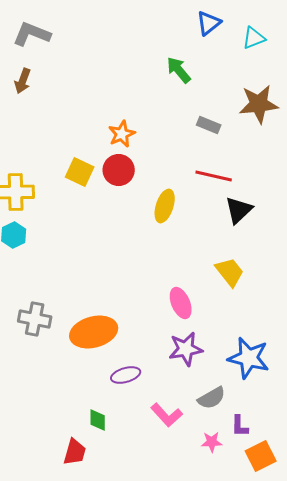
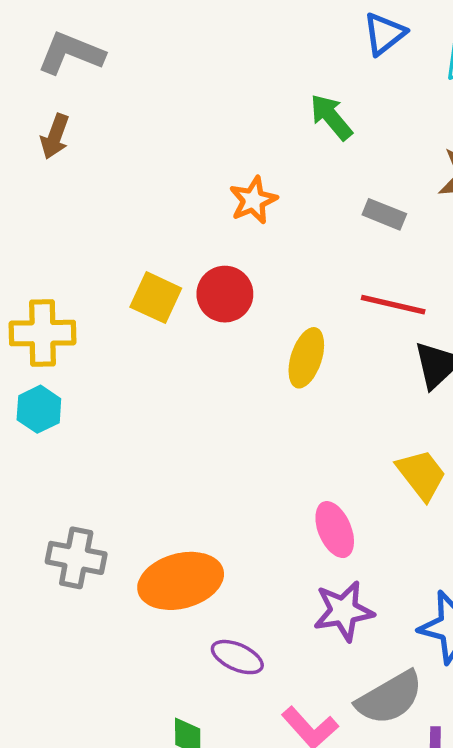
orange star: (122, 134) -> (253, 200), moved
purple ellipse: (126, 375) -> (237, 657), turned 40
gray semicircle: (212, 398) -> (390, 698), size x1.4

